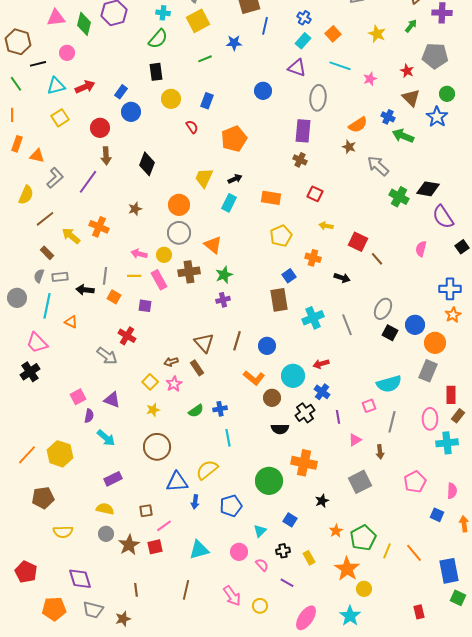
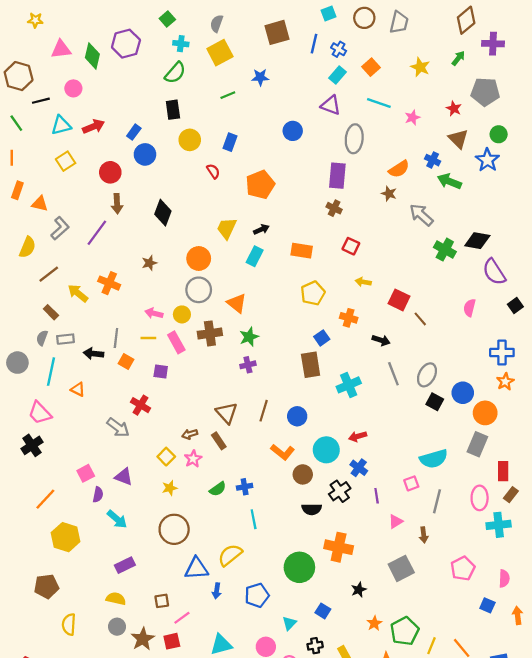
blue line: (265, 26) -> (314, 44), moved
gray line: (347, 325) -> (393, 374), moved
orange line: (27, 455) -> (45, 499), moved
yellow semicircle: (63, 532) -> (69, 624), turned 96

